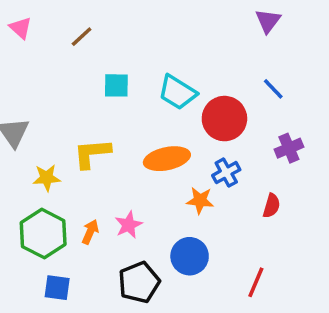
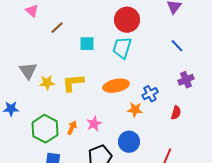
brown line: (82, 37) -> (57, 28), moved
cyan trapezoid: (177, 92) -> (122, 48), turned 75
red circle: (224, 119) -> (127, 20), moved
yellow star: (47, 178) -> (47, 83), moved

